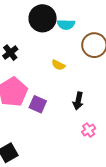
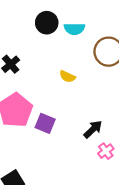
black circle: (43, 18) -> (47, 23), size x0.7
black arrow: (78, 101) -> (93, 129), moved, turned -144

